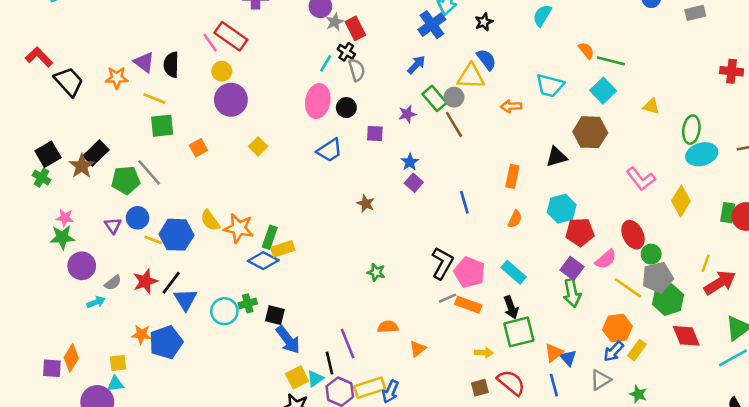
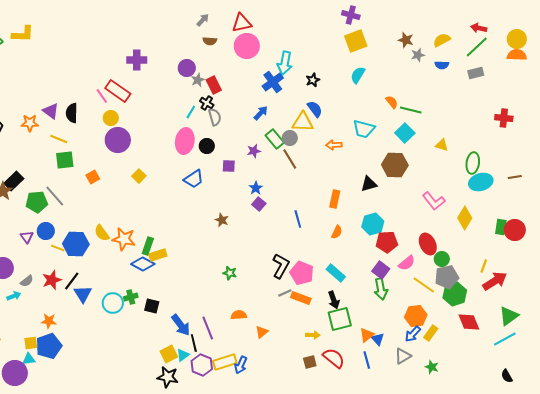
blue arrow: (288, 340) -> (181, 325), moved
blue pentagon: (166, 342) -> (49, 346), moved

